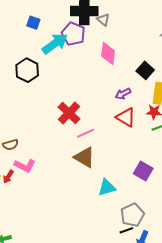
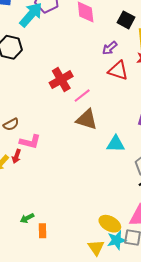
red cross: (69, 113) -> (61, 80), turned 30
cyan triangle: (107, 187) -> (116, 144), turned 30

